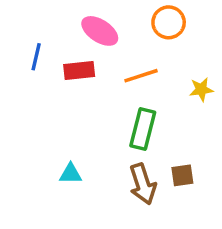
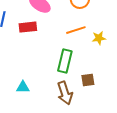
orange line: (141, 76) -> (76, 30), moved
brown square: (182, 175) -> (88, 80), moved

